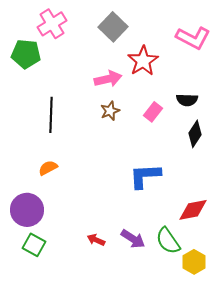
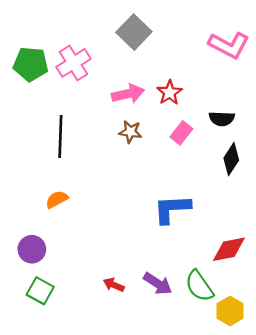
pink cross: (52, 24) -> (73, 63), moved
red star: (143, 61) -> (170, 93), moved, size x0.7
brown star: (110, 111) -> (130, 132), turned 30
purple circle: (27, 210) -> (32, 249), size x0.7

